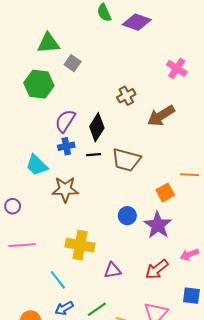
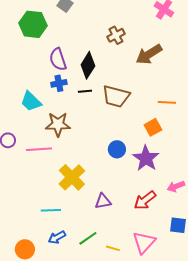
purple semicircle: (65, 121) -> (58, 59), turned -50
orange line: (189, 175) -> (167, 102), moved
pink line: (22, 245) -> (39, 149), moved
yellow cross: (80, 245) -> (72, 177), turned 36
cyan line: (58, 280) -> (51, 210), turned -54

